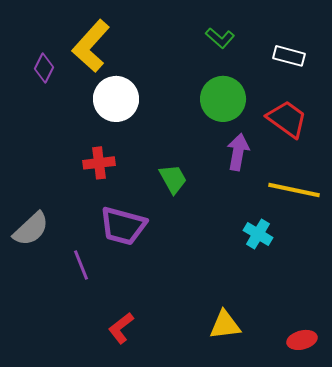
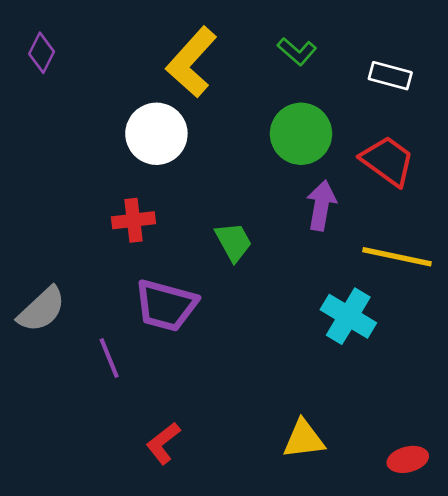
yellow L-shape: (91, 46) -> (192, 62), moved
purple diamond: (44, 68) -> (42, 53), moved
cyan cross: (258, 234) -> (348, 316), size x1.4

